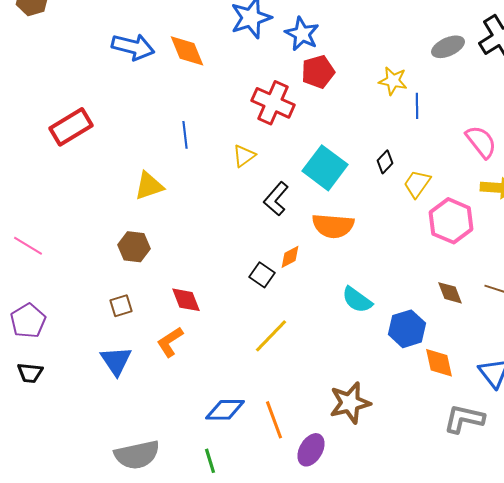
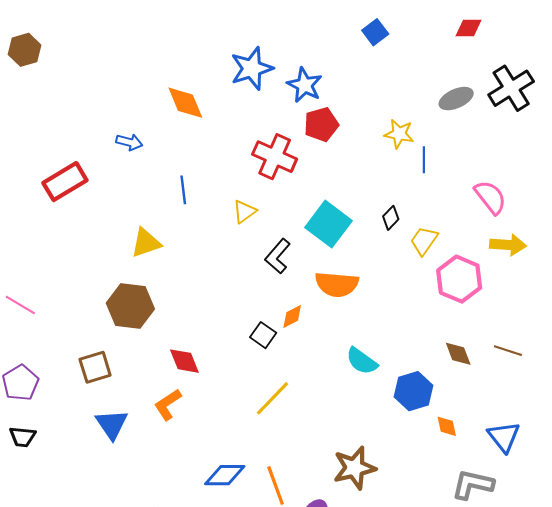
blue arrow: (133, 47) -> (129, 142), moved, size x0.6
brown hexagon: (134, 247) -> (130, 306), size x1.4
brown square: (121, 306) -> (95, 367), moved, size x1.4
orange diamond: (439, 363) -> (447, 426), size x0.7

